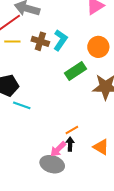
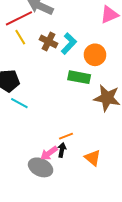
yellow line: (12, 41) -> (20, 37), turned 49
orange circle: (98, 47) -> (95, 55), moved
green rectangle: (76, 71) -> (79, 77), turned 35

